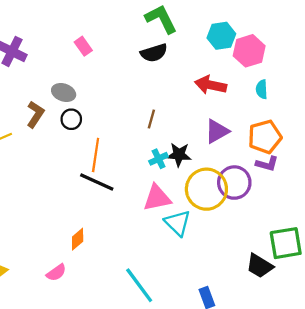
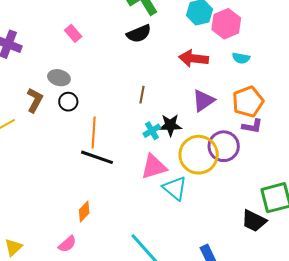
cyan semicircle: (262, 89) -> (241, 58), turned -72

